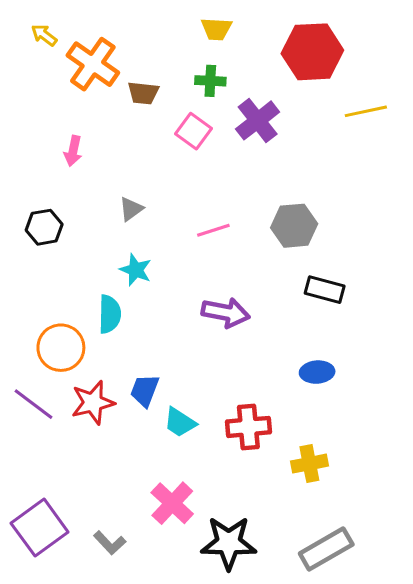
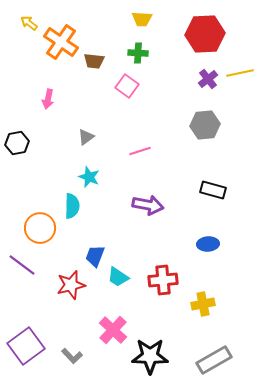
purple cross: (258, 120) -> (208, 79), moved, size x0.7
gray hexagon: (294, 226) -> (205, 125), moved
black hexagon: (44, 227) -> (17, 143), moved
red star: (93, 403) -> (71, 285), moved

